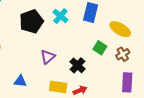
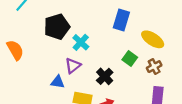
cyan cross: (60, 16) -> (81, 42), moved
blue triangle: (20, 81) -> (58, 82), moved

